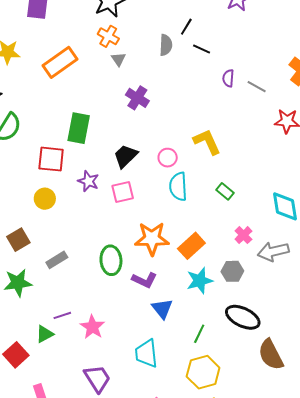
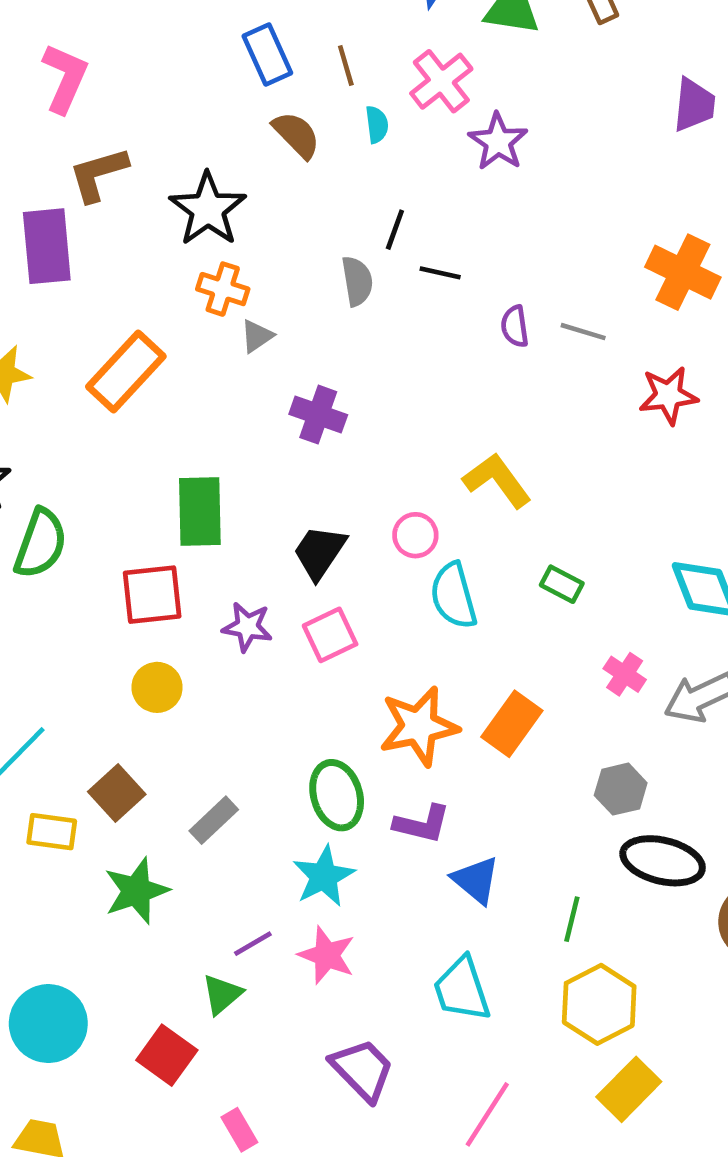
gray triangle: (118, 59) -> (257, 336), turned 42
gray hexagon: (232, 271) -> (621, 789), moved
cyan star: (200, 281) -> (324, 876), moved

